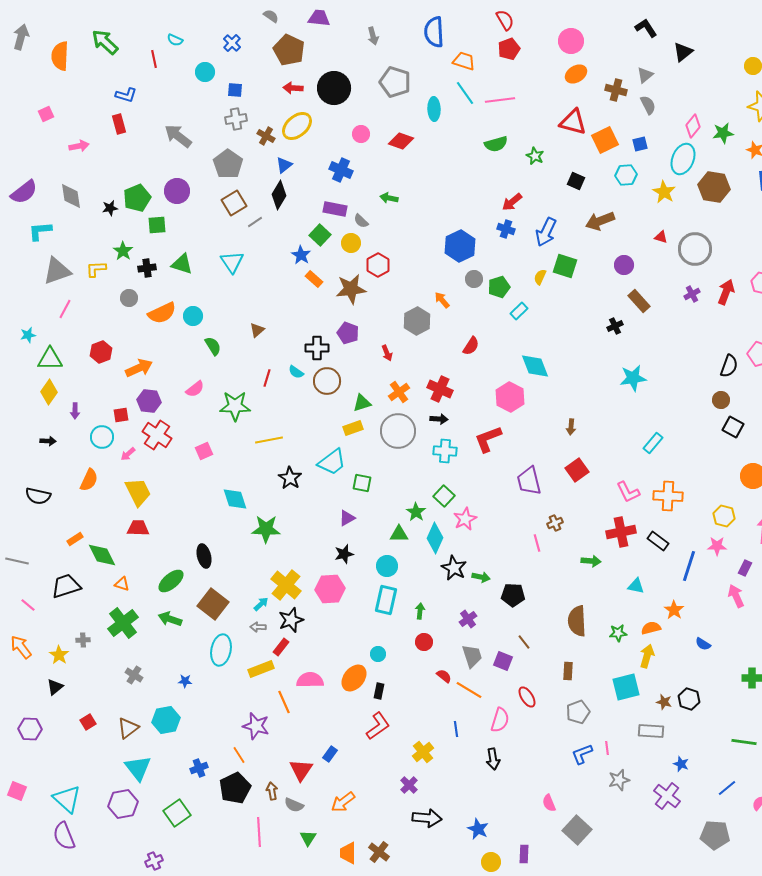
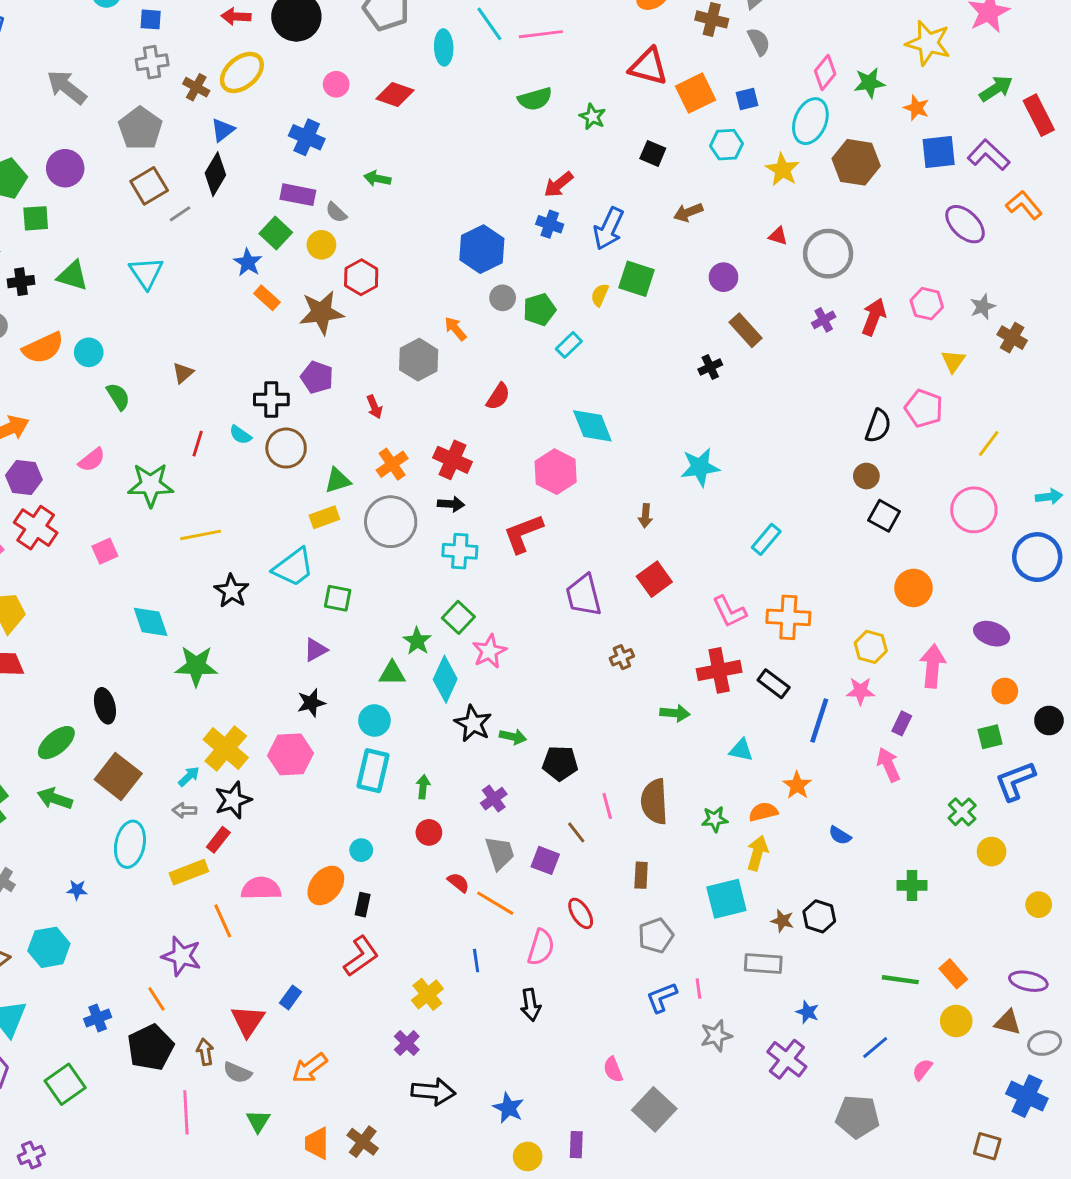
brown arrow: (600, 221) -> (688, 212), size x0.7
cyan star: (633, 378) -> (700, 467), moved
pink line: (537, 543) -> (607, 806), moved

